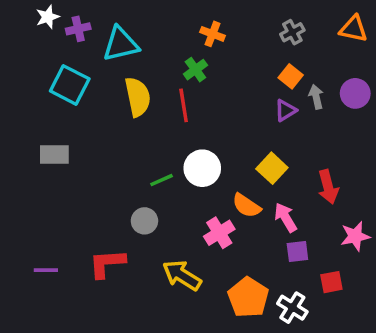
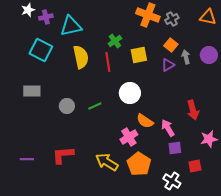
orange cross: (212, 34) -> (148, 15), moved, size x1.6
white circle: (202, 168) -> (130, 93), moved
yellow square: (272, 168) -> (139, 55), moved, turned 36
gray circle: (144, 221) -> (67, 106), moved
orange pentagon: (248, 297) -> (139, 164), moved

